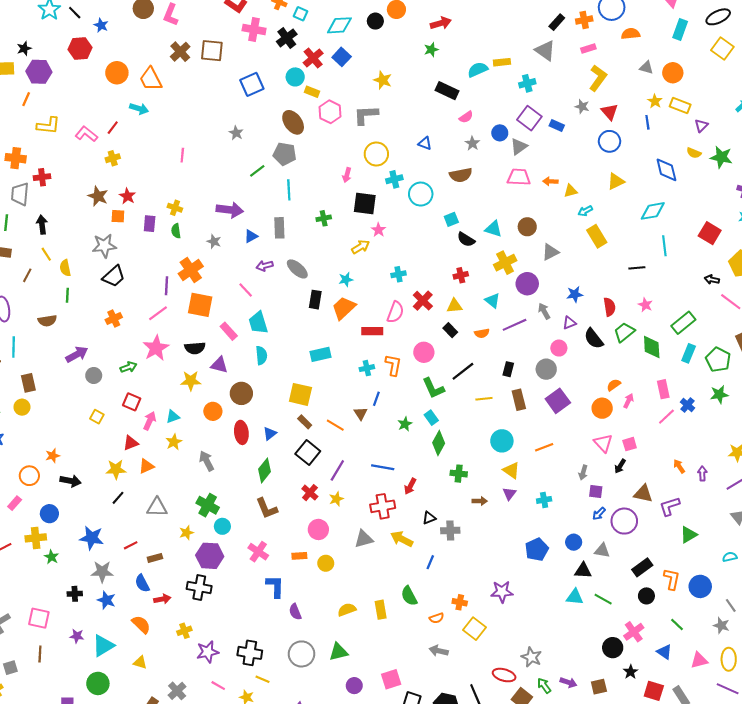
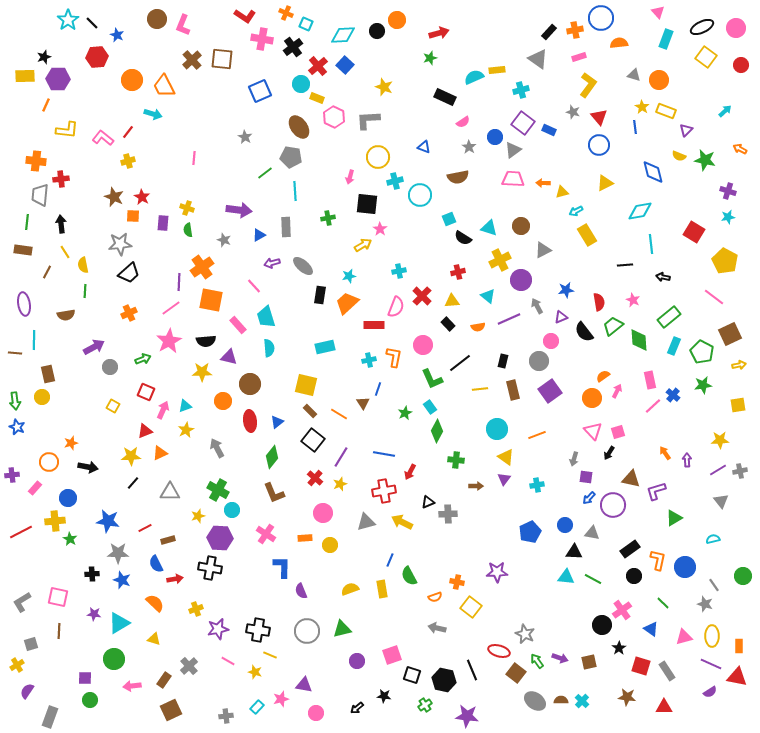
black arrow: (712, 279) -> (663, 277), moved
blue line: (430, 562) -> (390, 560), moved

